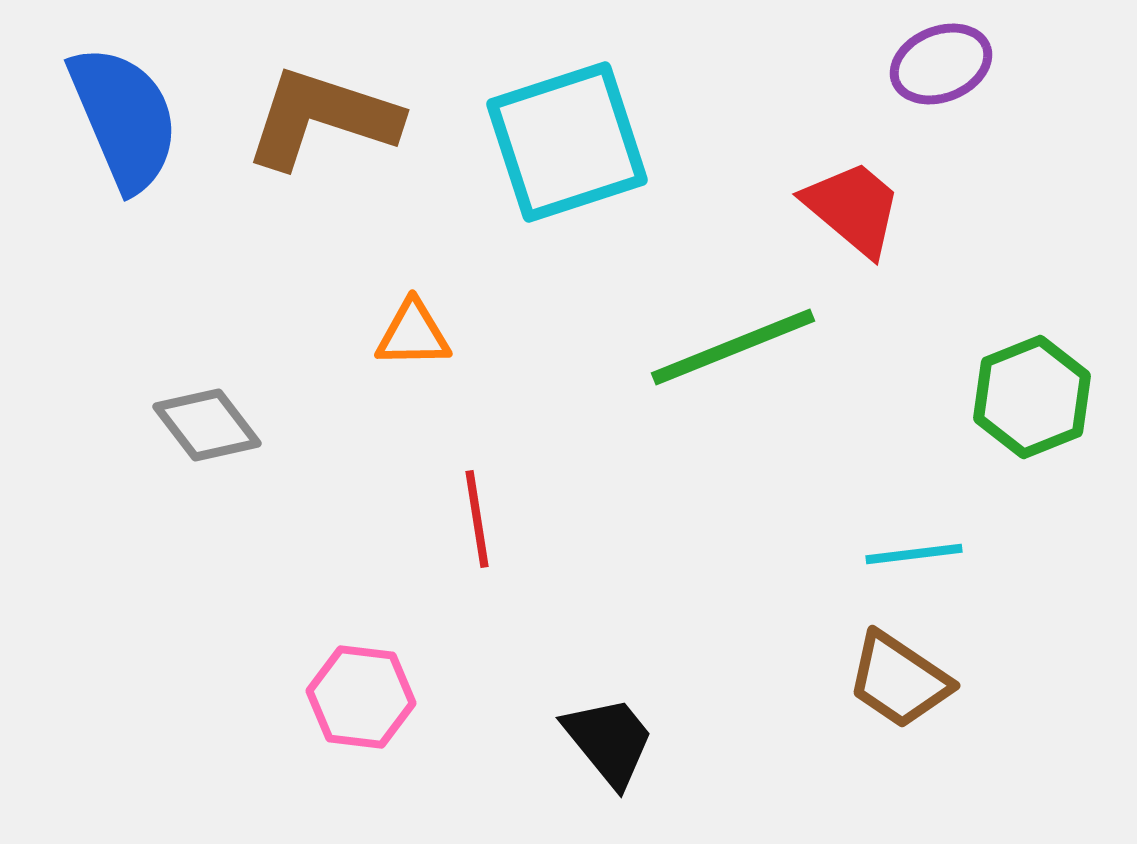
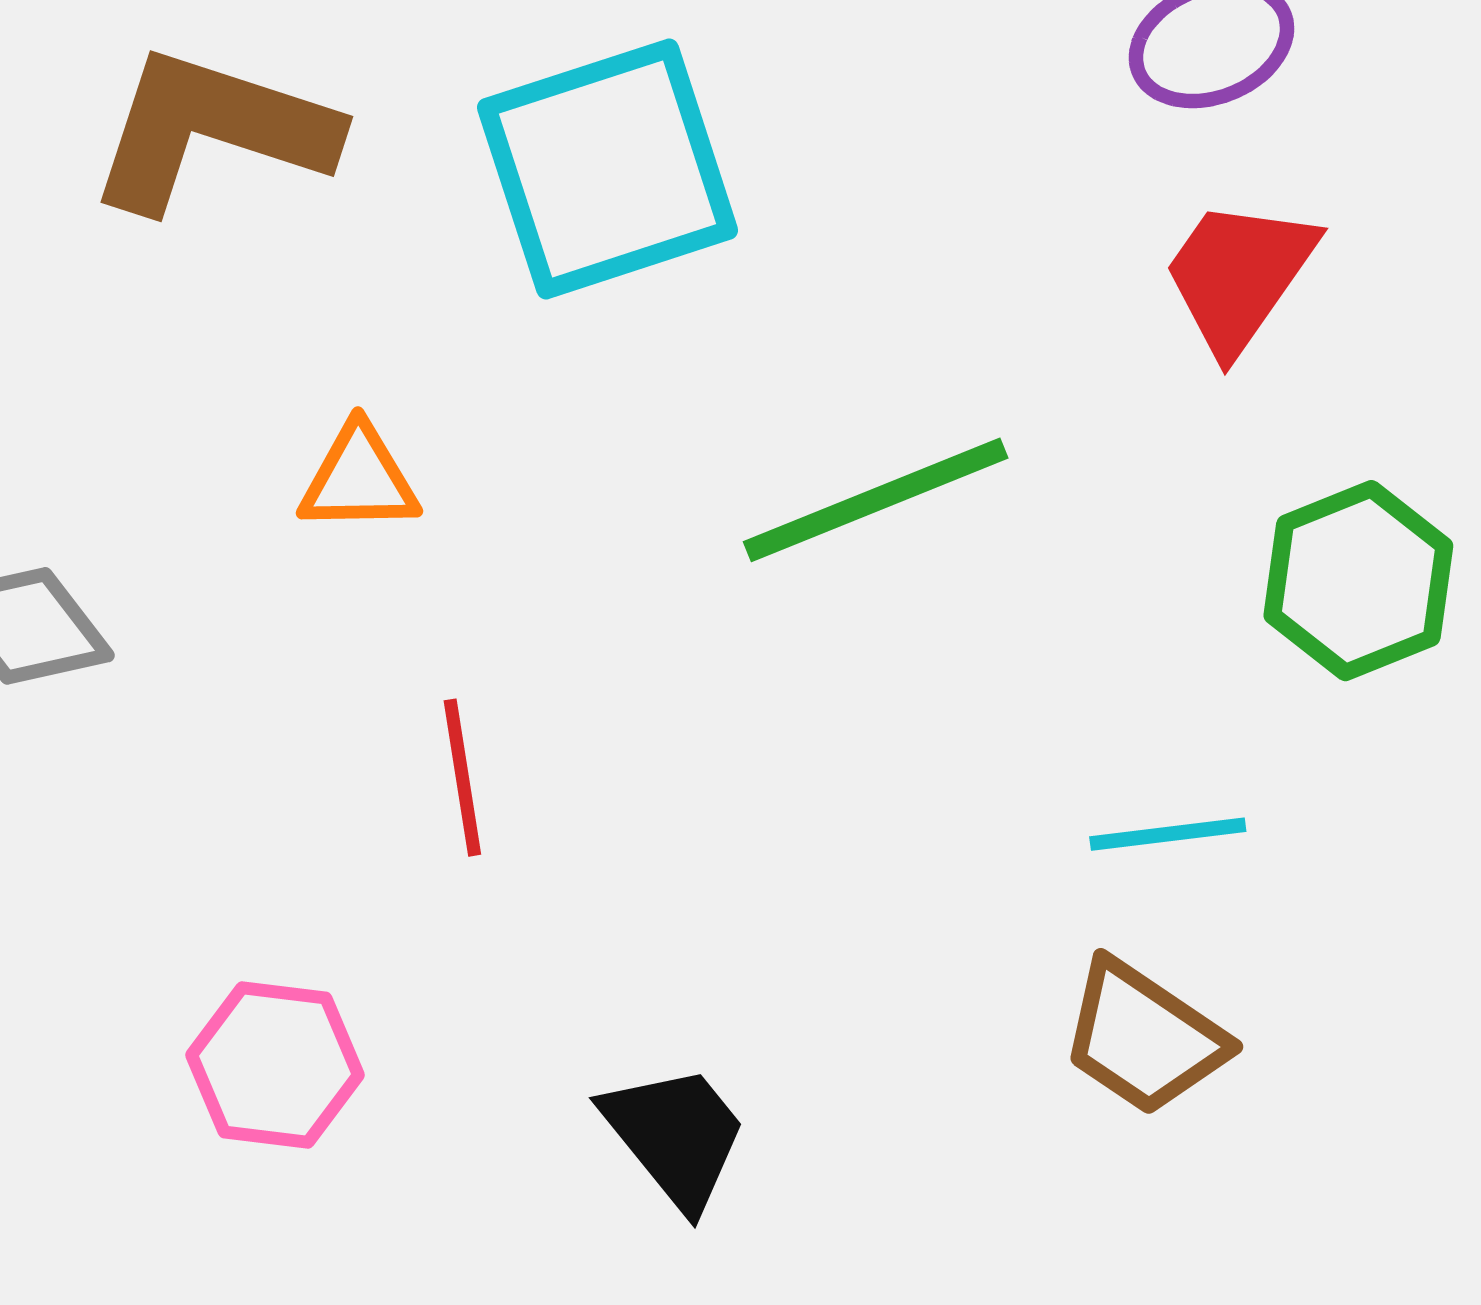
red trapezoid: (853, 208) -> (1239, 275), moved, turned -95

